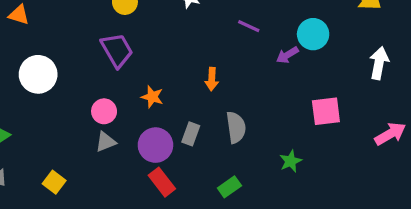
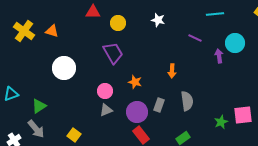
purple arrow: (287, 55) -> (219, 56), turned 112
pink square: (326, 111) -> (243, 115), moved

